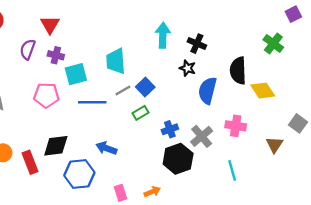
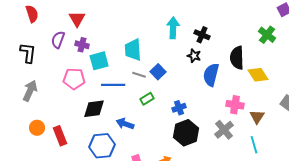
gray line: (123, 91) -> (139, 75), turned 48
green rectangle: (140, 113) -> (147, 99), moved
gray cross: (202, 136) -> (224, 130), moved
brown triangle: (275, 145) -> (257, 117), moved
black diamond: (56, 146) -> (94, 109), moved
cyan line: (232, 170) -> (254, 145), moved

